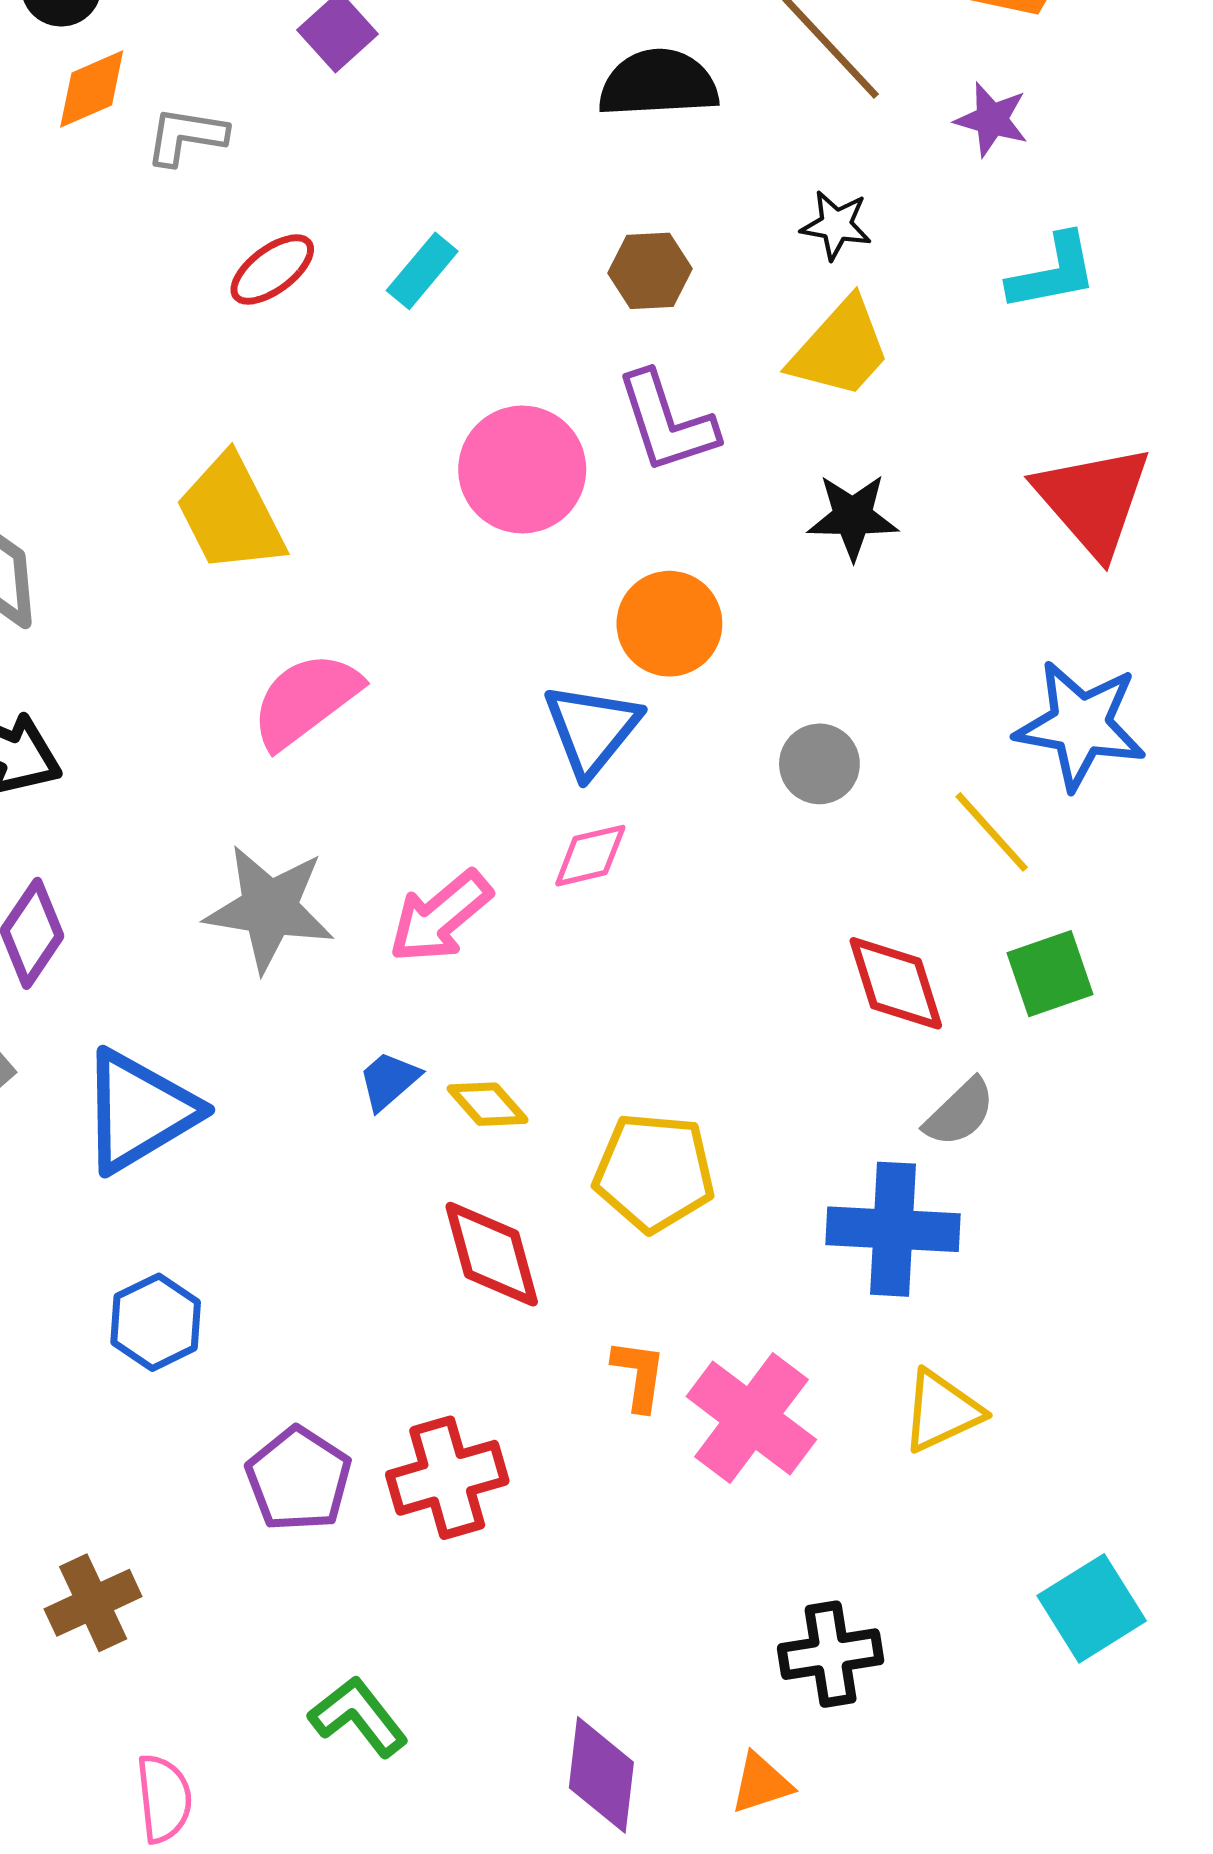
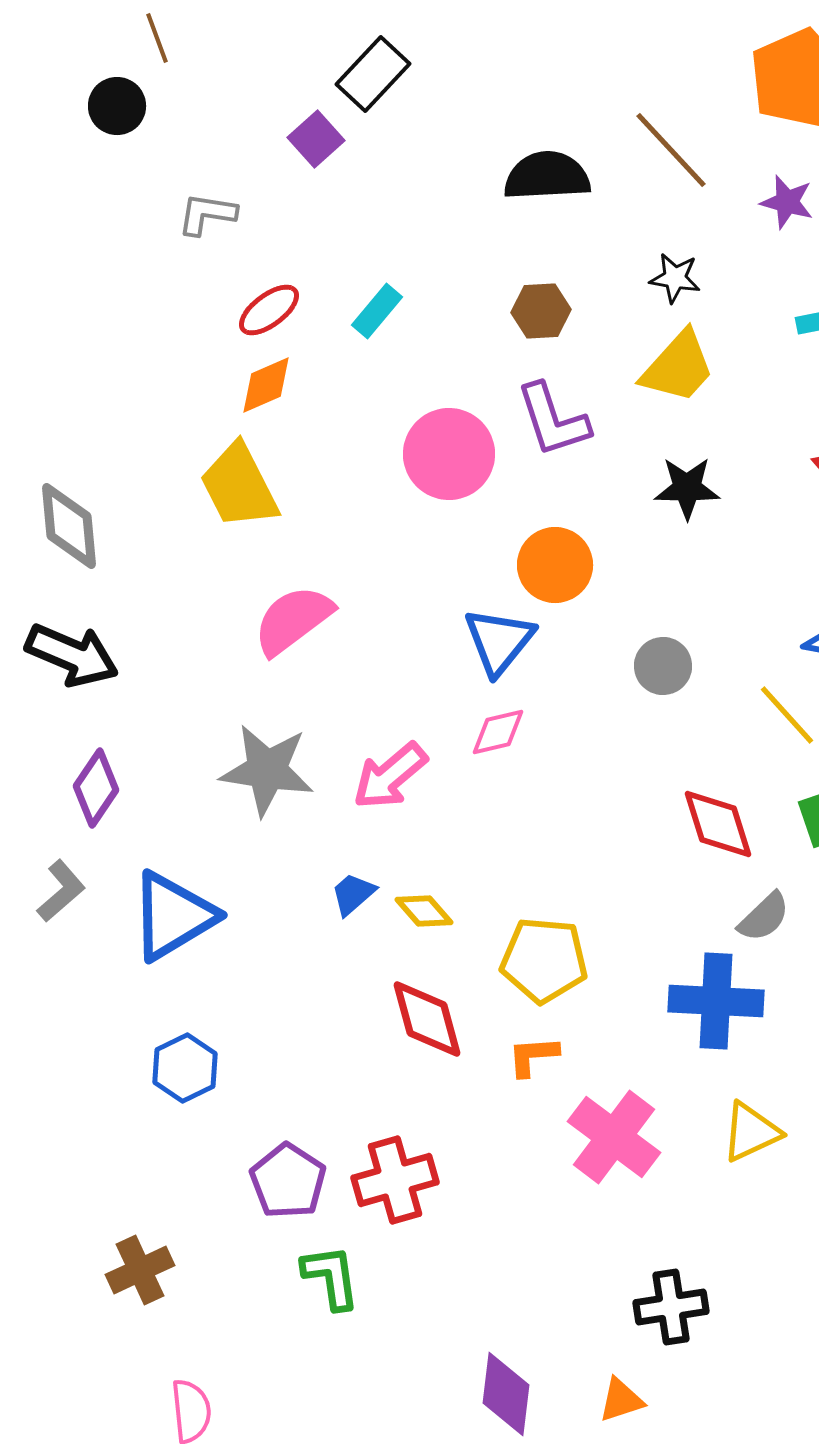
orange diamond: (92, 89) -> (266, 385), moved
orange L-shape: (639, 1375) -> (533, 1056), moved, turned -102
green L-shape: (358, 1717) -> (331, 1277), moved, turned 30

